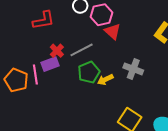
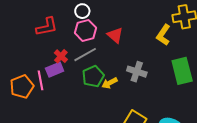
pink hexagon: (102, 15) -> (85, 30), moved
orange pentagon: (16, 80) -> (22, 87), turned 30

